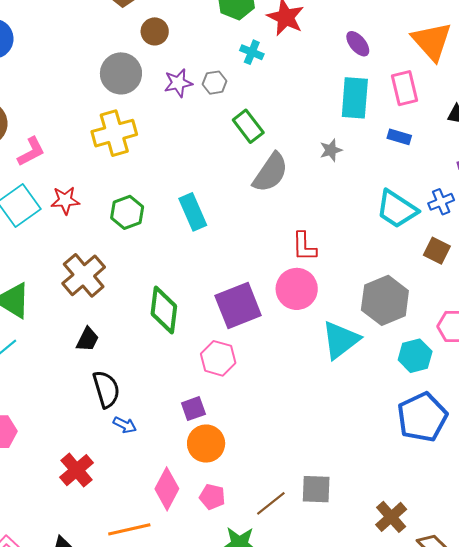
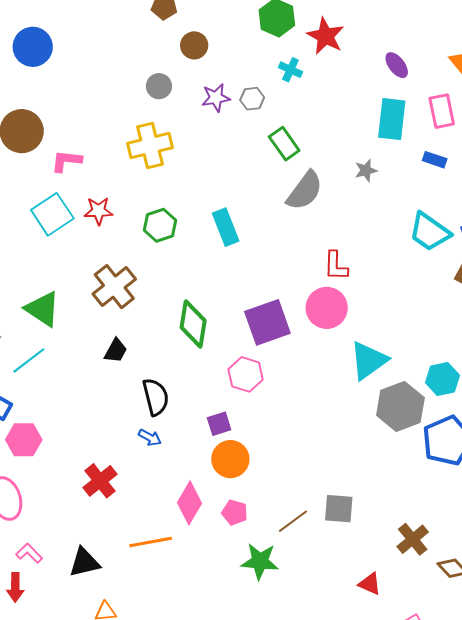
gray circle: (121, 73) -> (159, 86), size x0.6
pink L-shape: (31, 152) -> (66, 161), turned -148
gray hexagon: (385, 300) -> (400, 406), moved
black semicircle: (106, 389) -> (156, 397), moved

